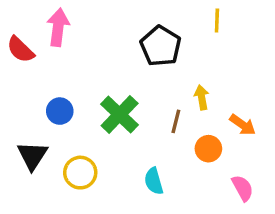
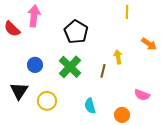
black pentagon: (161, 46) -> (76, 32), moved
orange arrow: (243, 125) -> (149, 44), moved
orange circle: (208, 149) -> (122, 115), moved
pink semicircle: (243, 188) -> (142, 95), moved, turned 140

